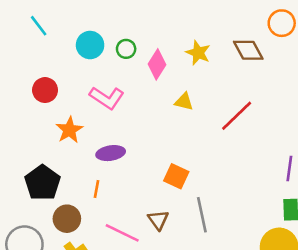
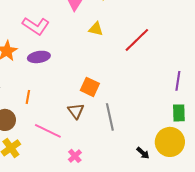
purple ellipse: (111, 153) -> (39, 57), moved
brown triangle: (158, 220) -> (76, 111), moved

